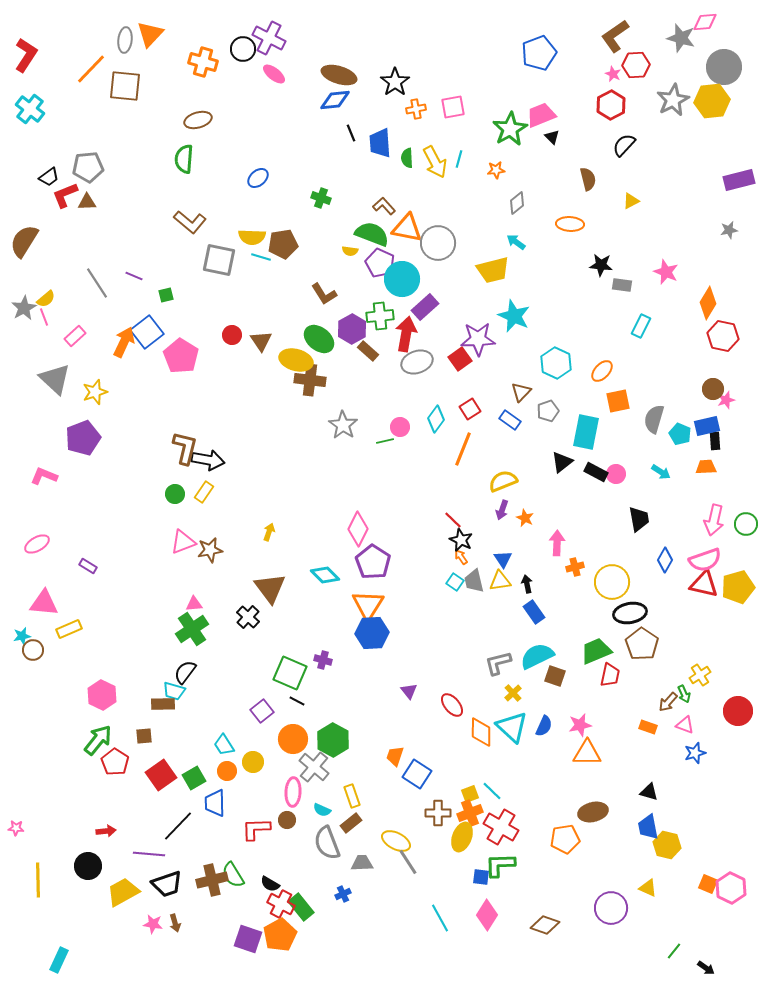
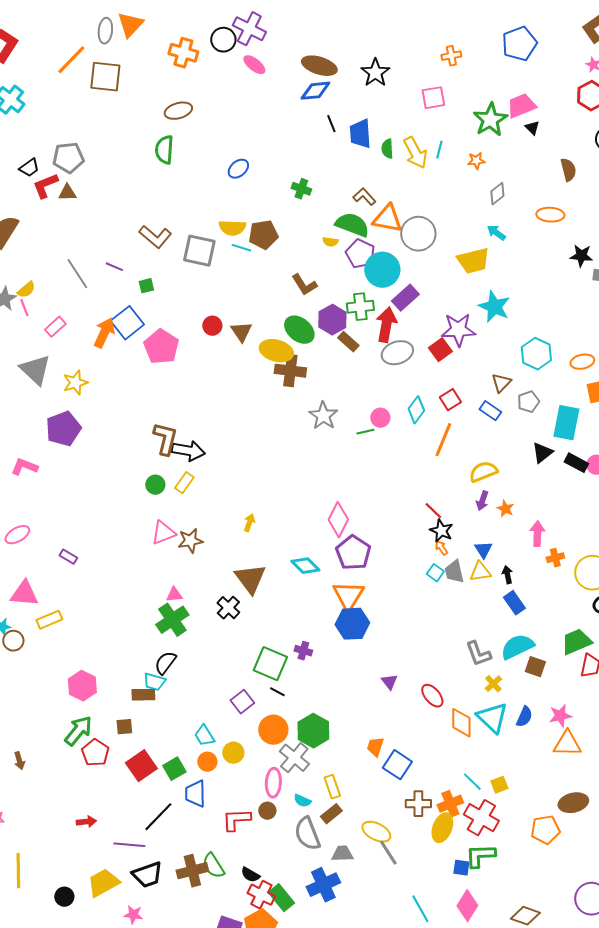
orange cross: (416, 109) -> (451, 56), moved
brown L-shape: (190, 222) -> (155, 237), moved
orange ellipse: (602, 371) -> (582, 362), turned 35
gray L-shape: (498, 663) -> (478, 654), turned -96
yellow square: (470, 794) -> (499, 785), moved
black circle: (88, 866) -> (64, 897), moved, size x0.7
blue cross: (343, 894) -> (323, 885), size x2.0
brown arrow: (175, 923) -> (19, 761), moved

